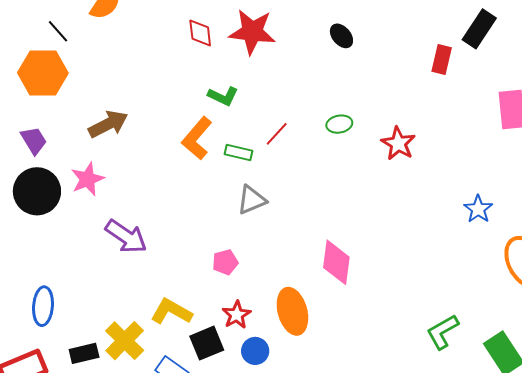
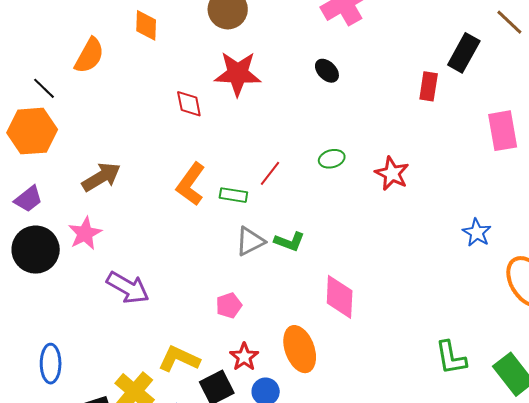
red diamond: (200, 33) -> (189, 104), moved
green L-shape: (223, 96) -> (289, 242), moved
purple trapezoid: (34, 140) -> (28, 199), turned 88
green L-shape: (442, 332) -> (451, 358), turned -66

